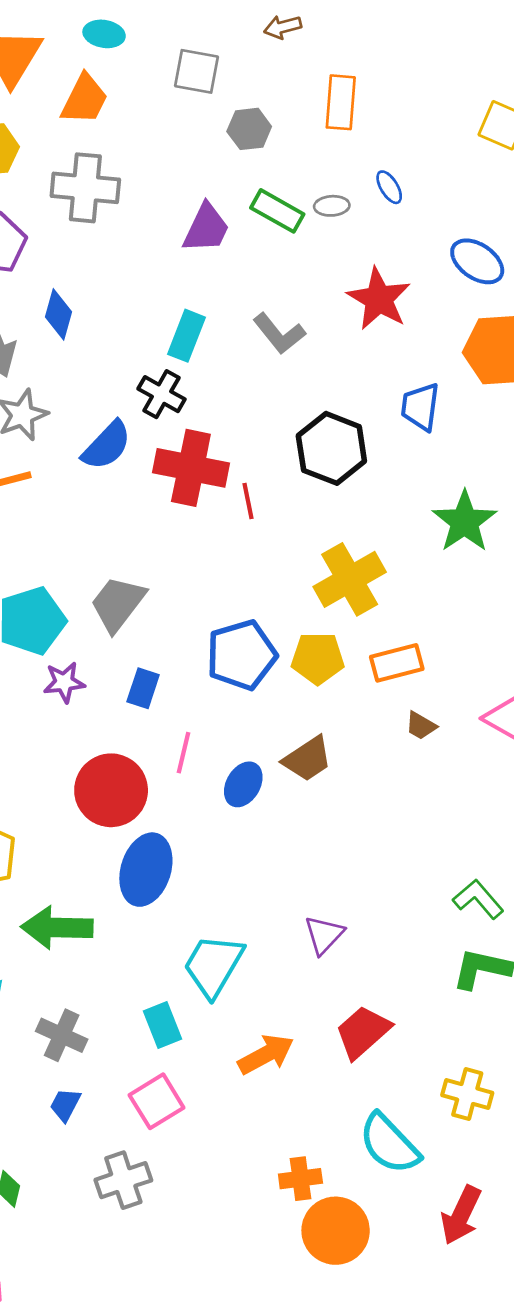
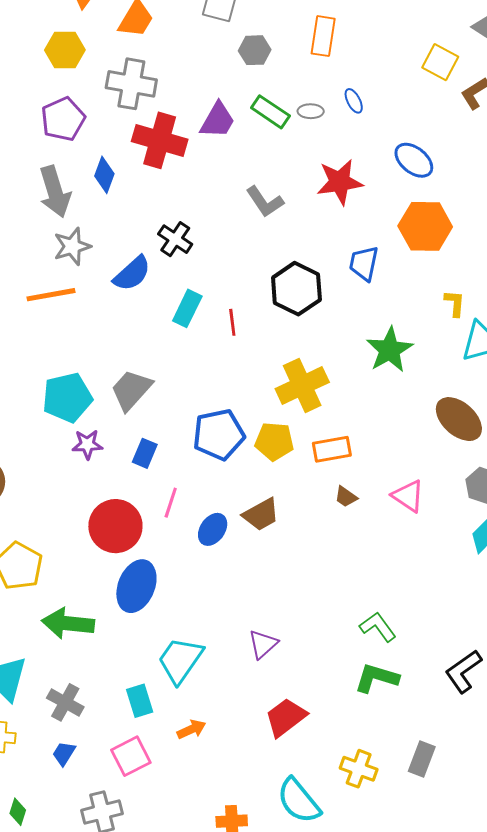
red star: (379, 299) -> (340, 182), turned 30
cyan rectangle: (186, 336) -> (187, 308), moved
red cross: (191, 468) -> (160, 140), moved
orange arrow: (266, 1054) -> (191, 729), moved, size x0.7

